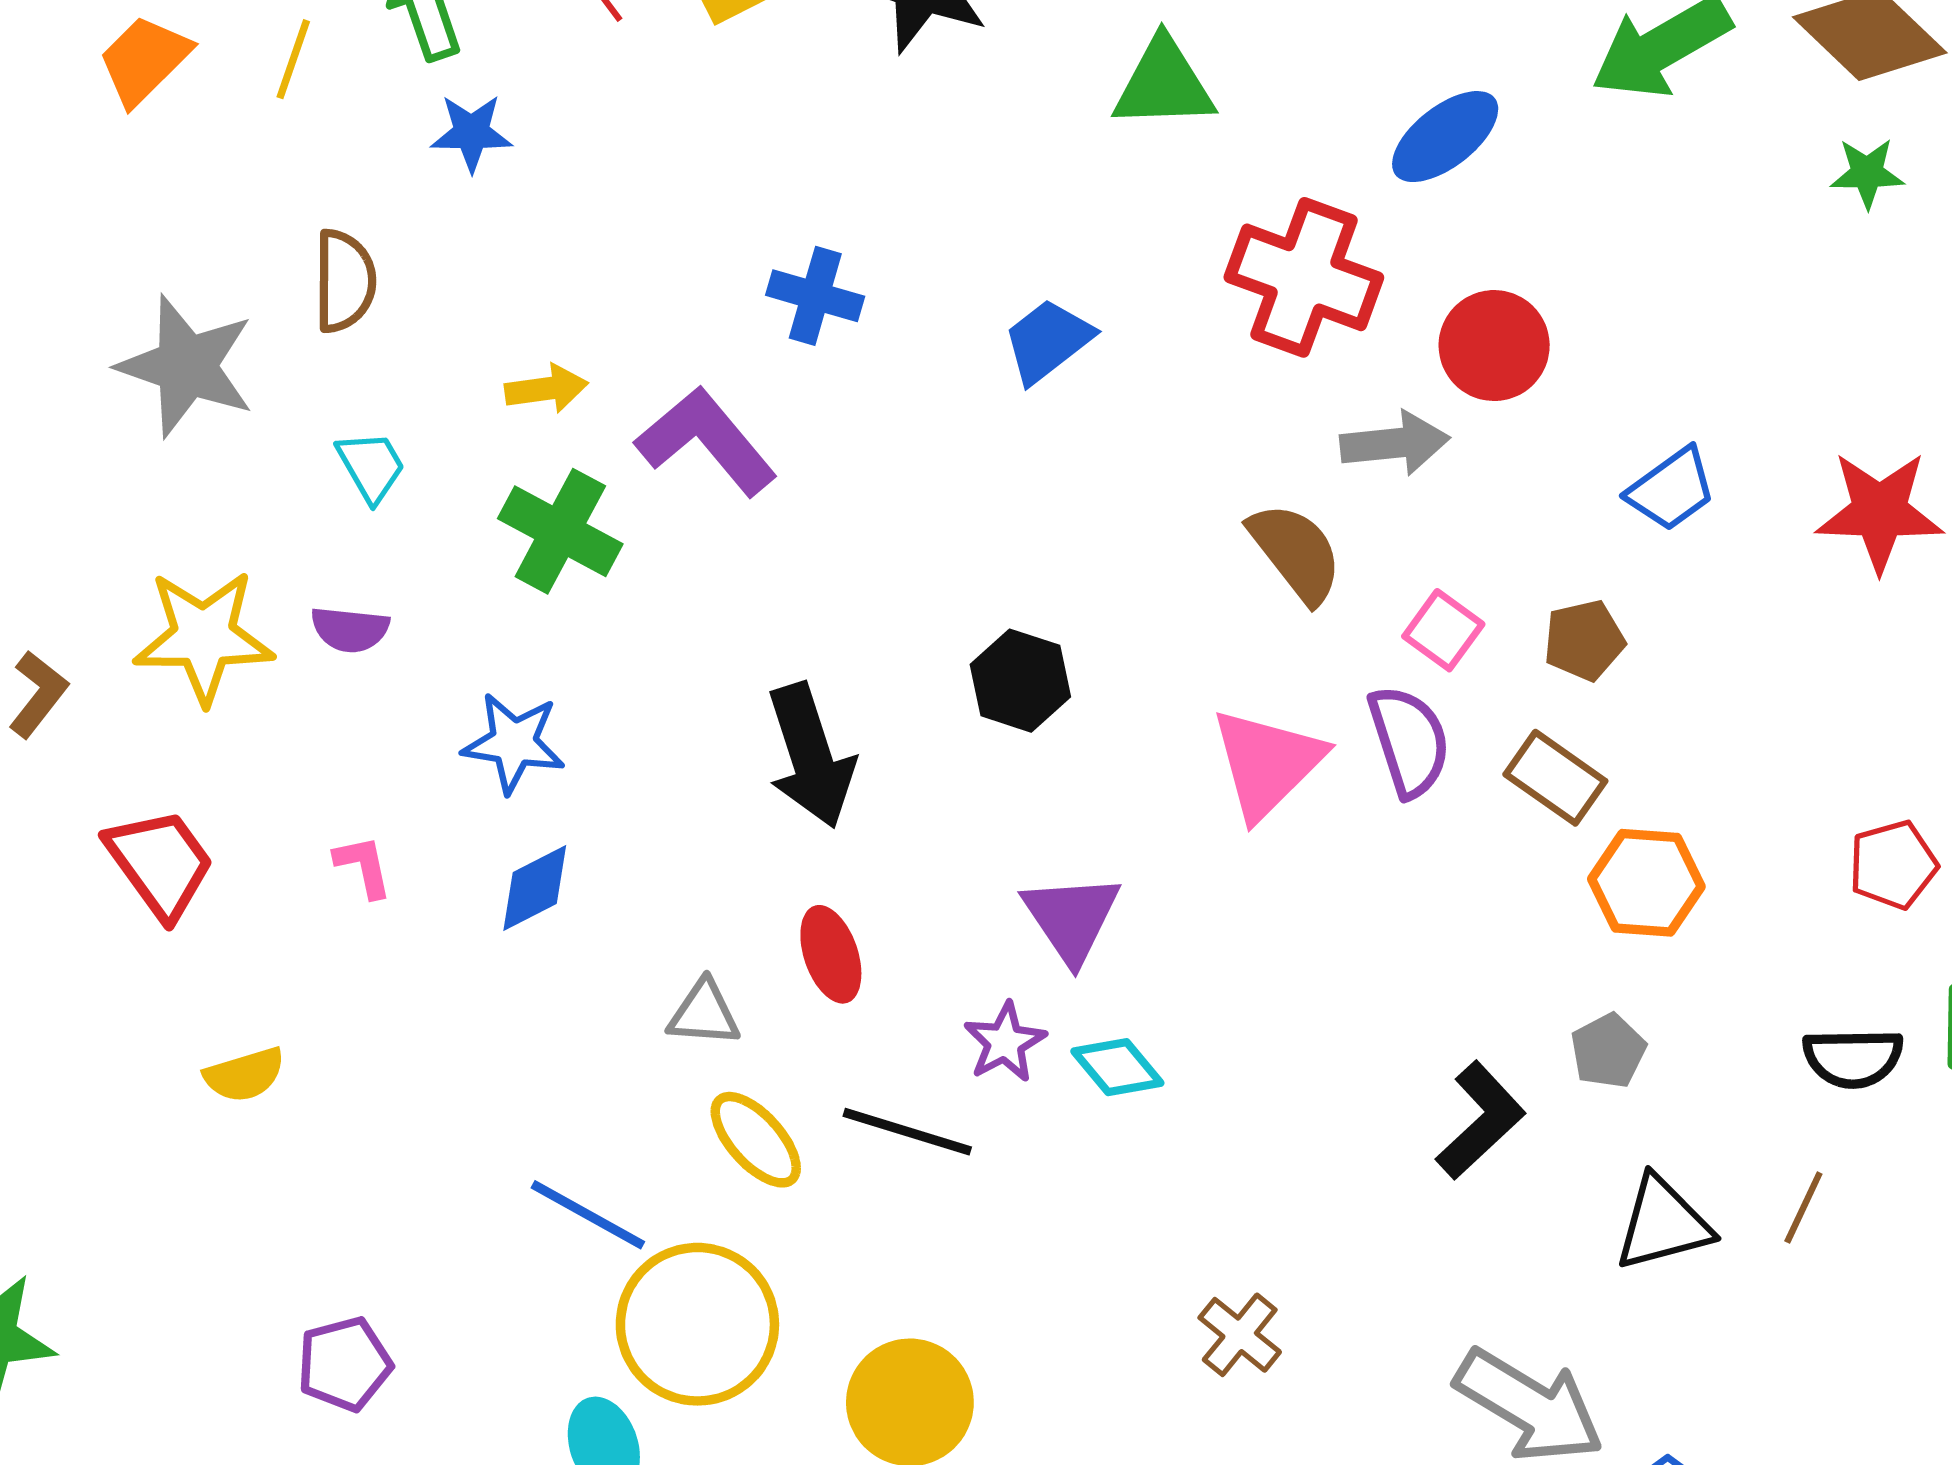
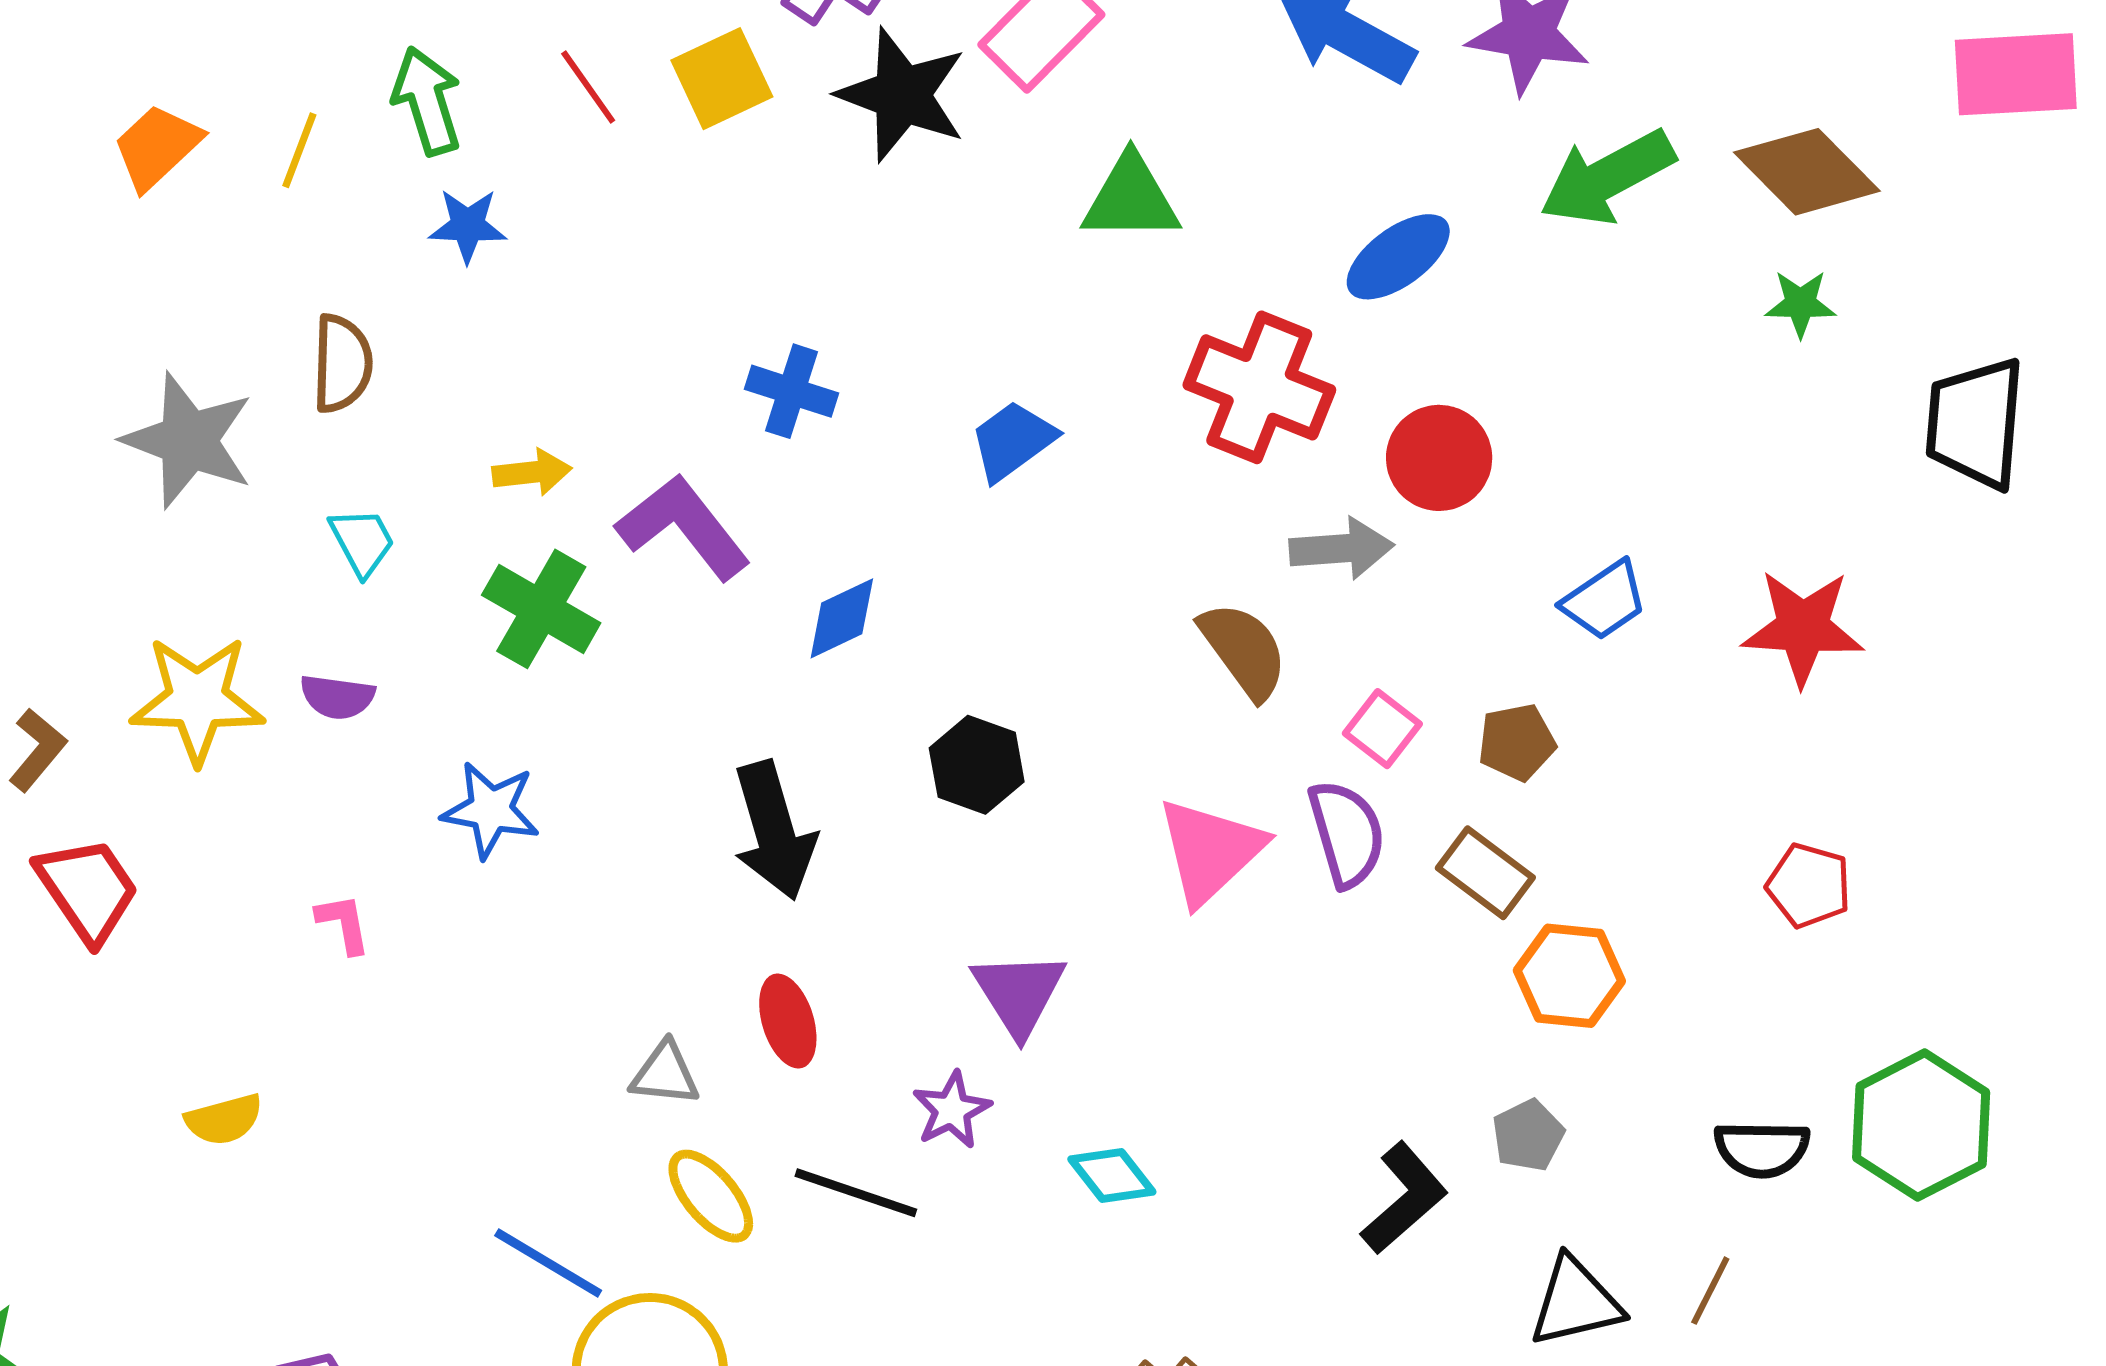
red trapezoid: (160, 863) -> (88, 890), moved
red pentagon: (1893, 865) -> (1809, 885), moved, turned 30
blue diamond: (535, 888) -> (842, 618), moved
cyan diamond: (1117, 1067) -> (1112, 1176), moved

